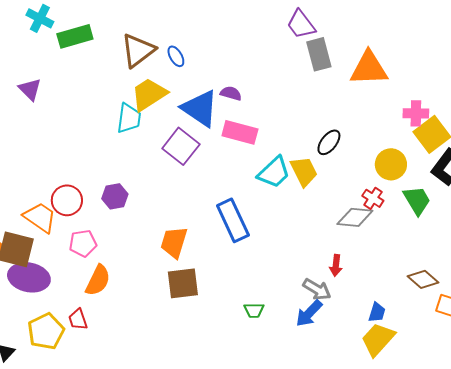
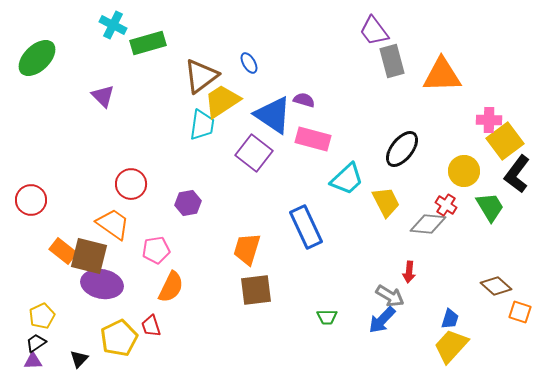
brown triangle: (138, 50) -> (201, 76), moved
black ellipse: (329, 142) -> (402, 149), size x1.4
yellow trapezoid: (304, 171) -> (386, 202), moved
red circle: (67, 200) -> (131, 184), moved

